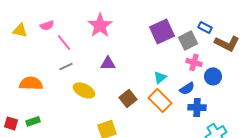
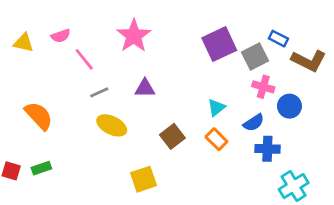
gray line: (66, 66) -> (99, 92), moved
orange semicircle: (31, 83) -> (39, 116), turned 45
orange rectangle: (160, 100) -> (216, 139), size x0.7

